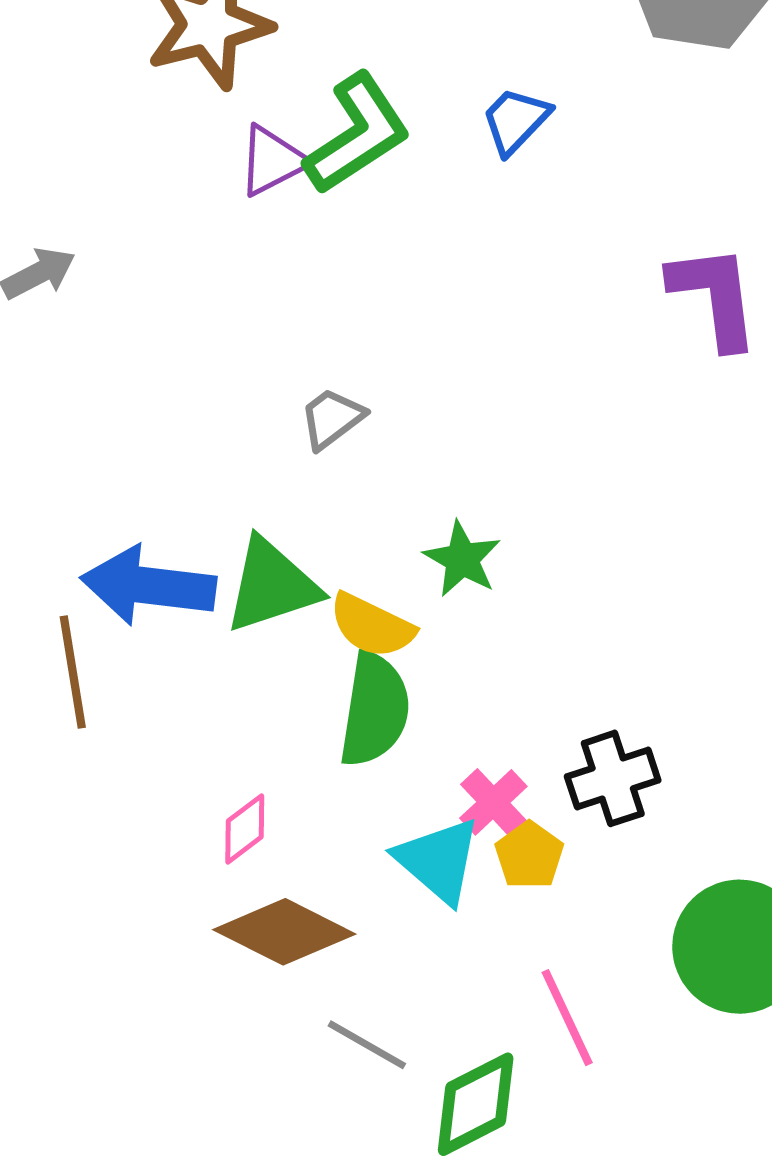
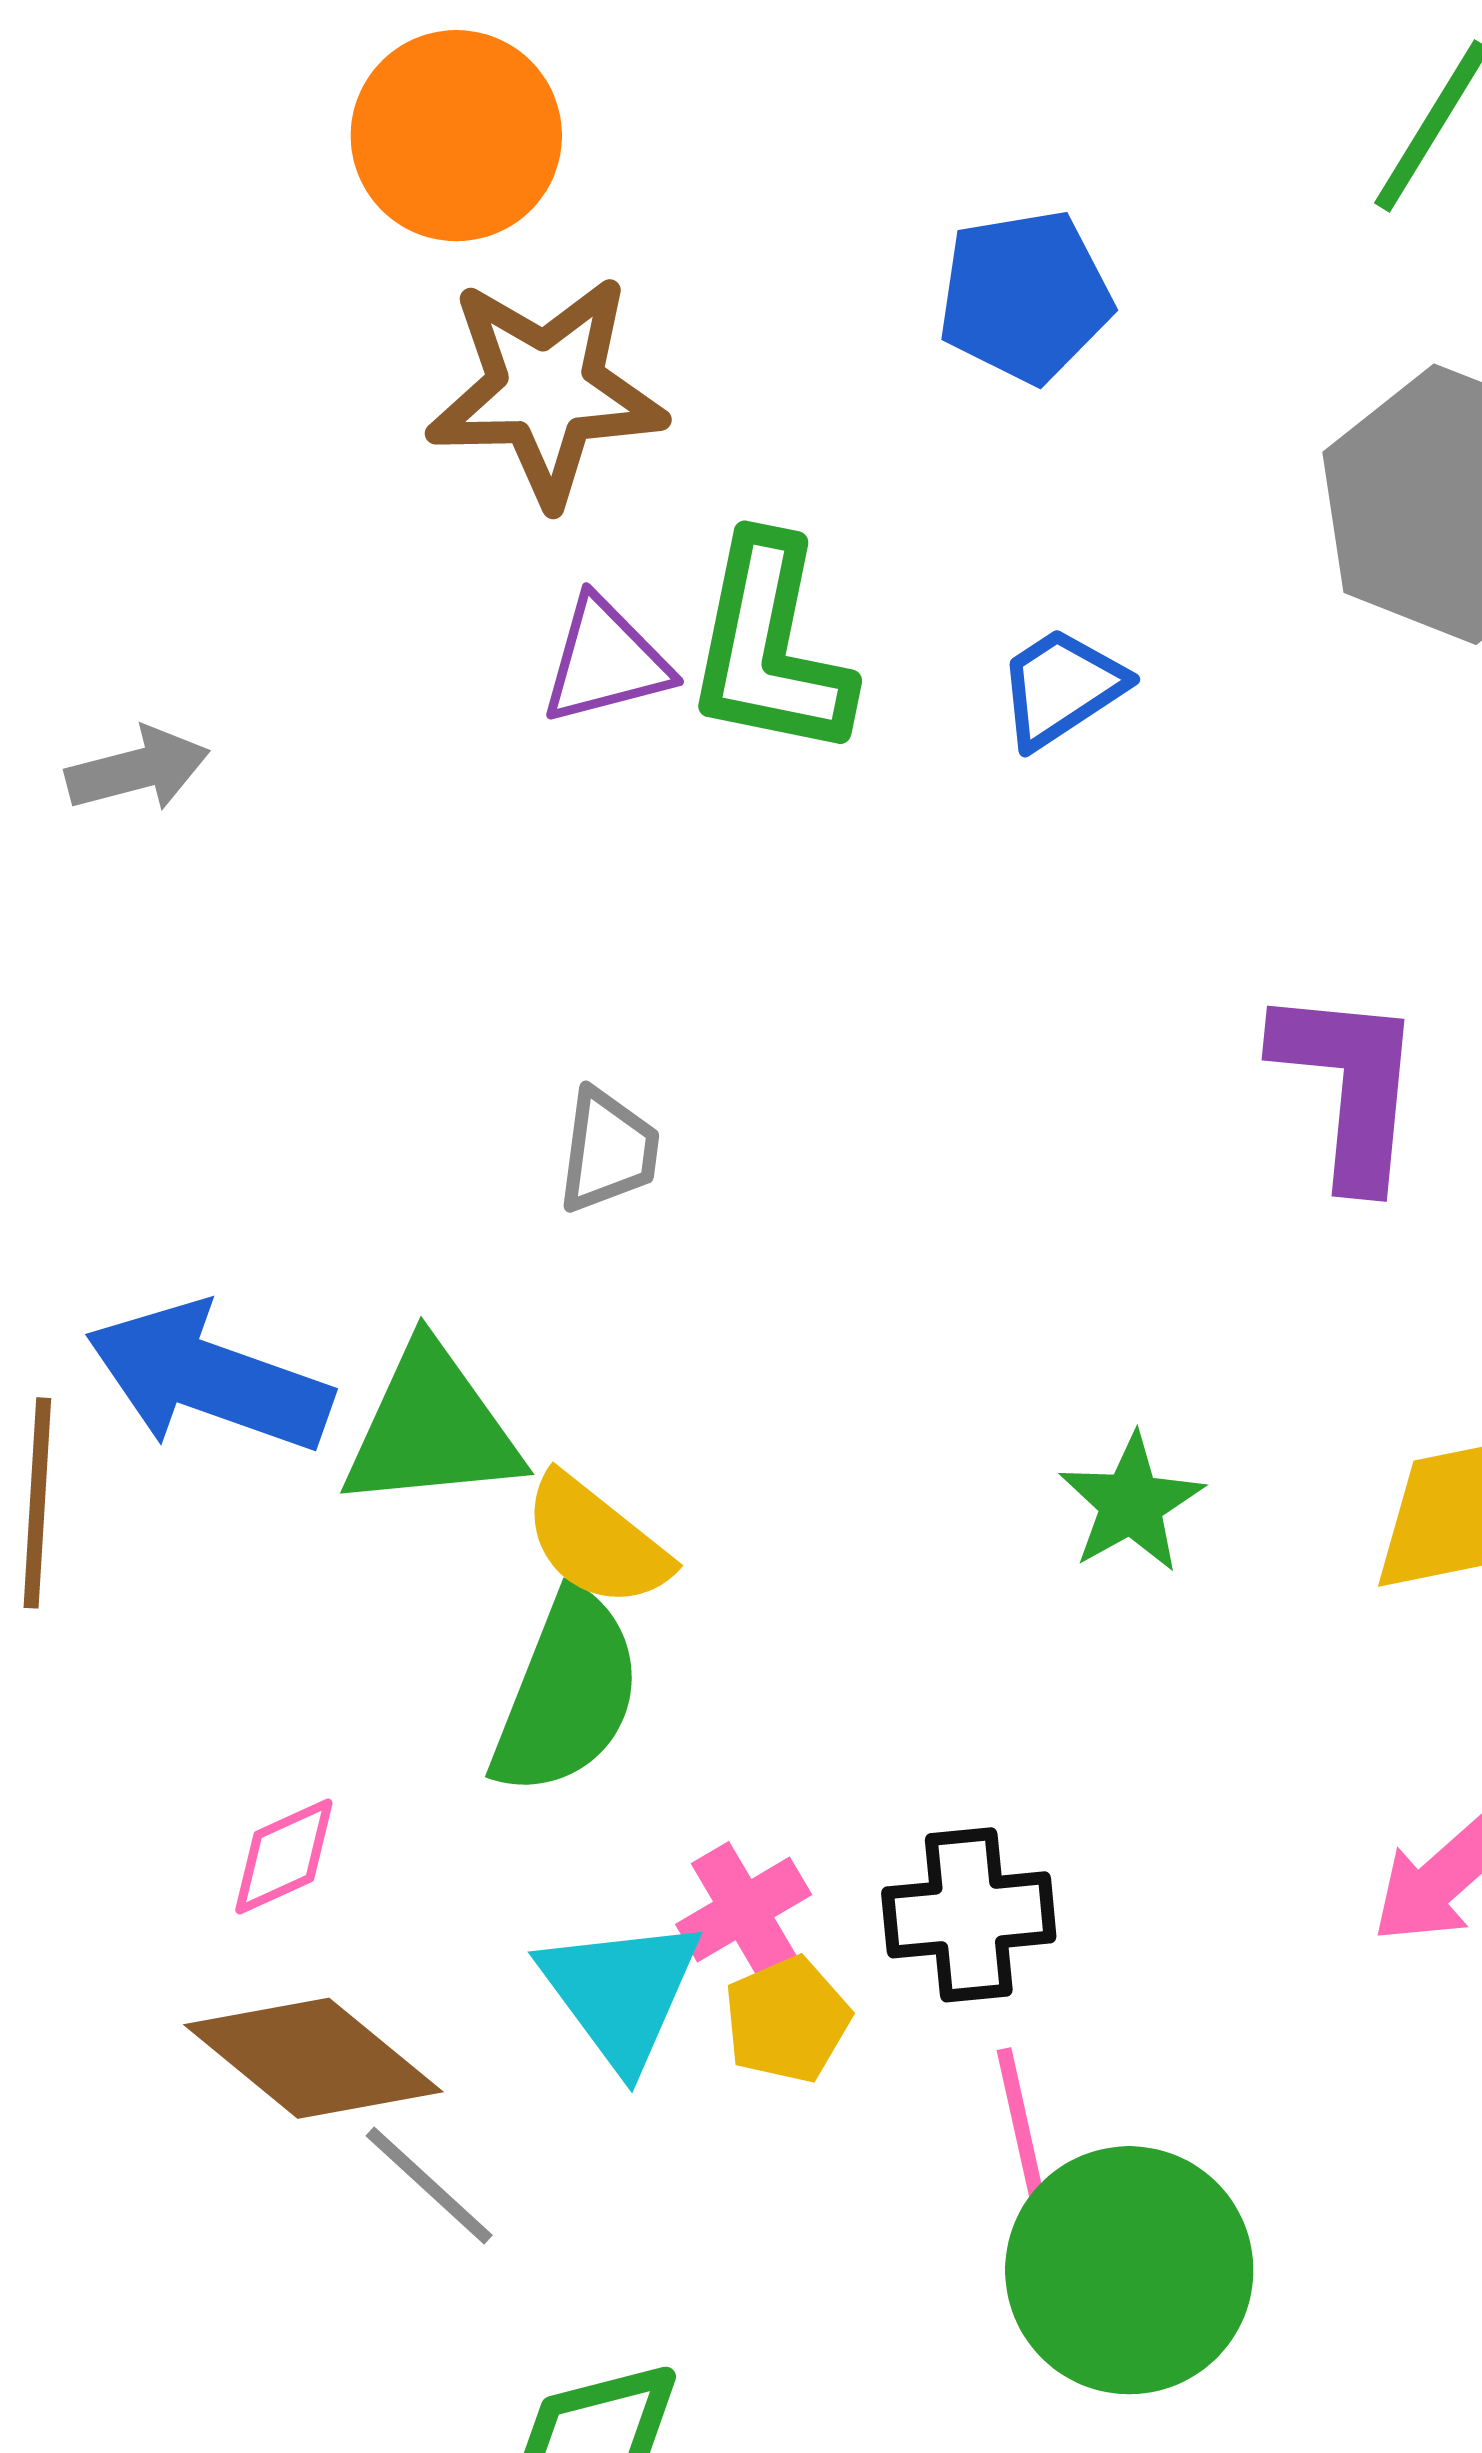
green L-shape: (357, 134) -> (770, 647), turned 122
gray trapezoid: (332, 418) -> (608, 1151), turned 122
green star: (462, 559) -> (1131, 1503), moved
pink line: (567, 1018) -> (1025, 2143), moved
gray line: (367, 1045) -> (429, 2186), moved

